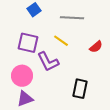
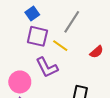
gray line: (72, 18) -> (72, 22), turned -60
purple square: (28, 43) -> (37, 36), moved

